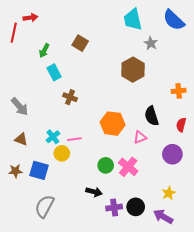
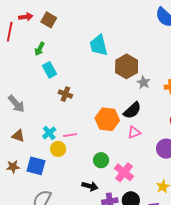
cyan trapezoid: (133, 19) -> (99, 45), moved
brown square: (80, 43) -> (49, 20), moved
gray star: (151, 43) -> (143, 82), moved
black semicircle: (152, 116) -> (132, 110), moved, turned -114
pink cross: (128, 167) -> (124, 172), moved

